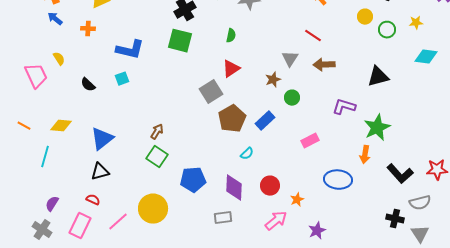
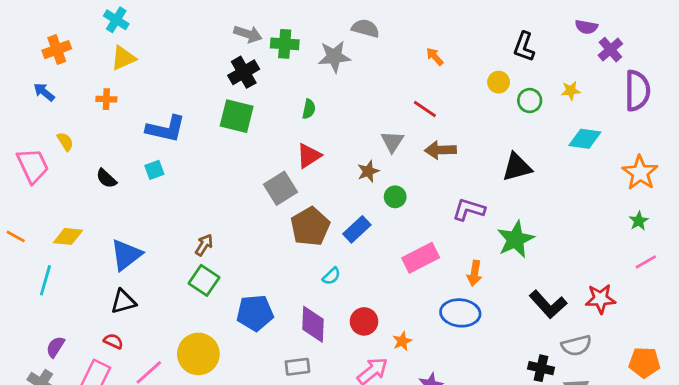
blue arrow: (55, 19) -> (44, 92), moved
pink rectangle: (310, 141) -> (421, 258), size x1.4
orange arrow: (365, 155) -> (474, 273), moved

